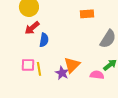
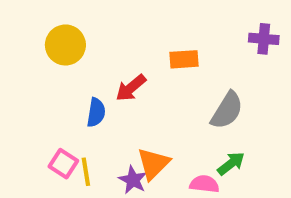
red arrow: (32, 28) -> (131, 88), moved
pink square: (28, 65) -> (63, 164), turned 32

